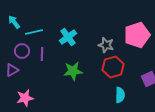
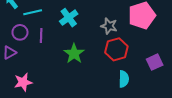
green star: (73, 71) -> (74, 54), turned -30

